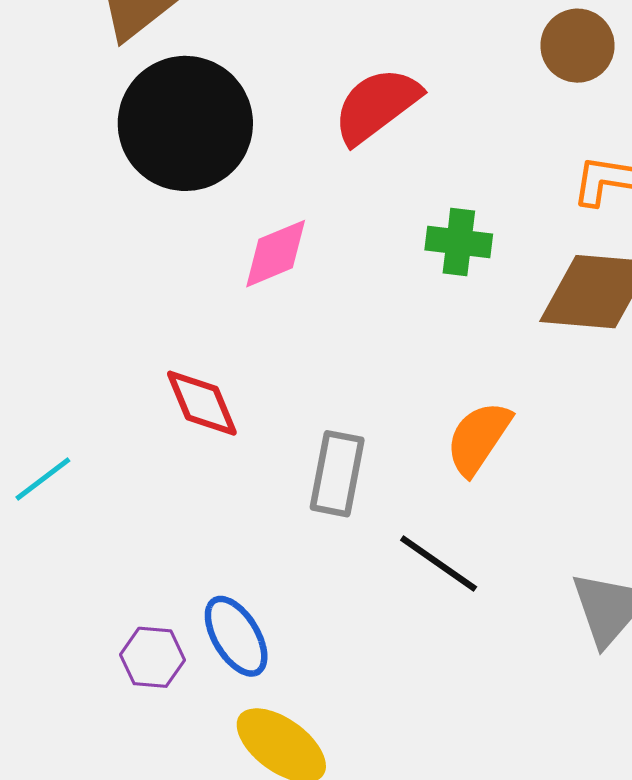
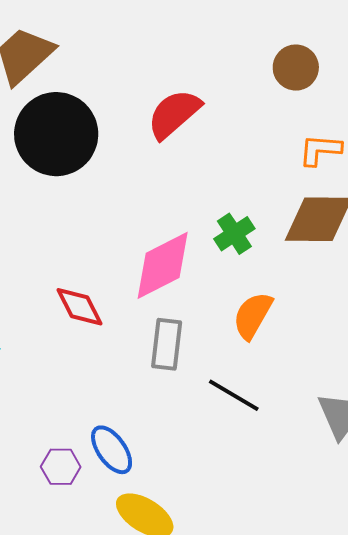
green cross: (459, 242) -> (234, 234), moved, turned -36
pink diamond: (276, 254) -> (163, 265), moved, size x1.5

